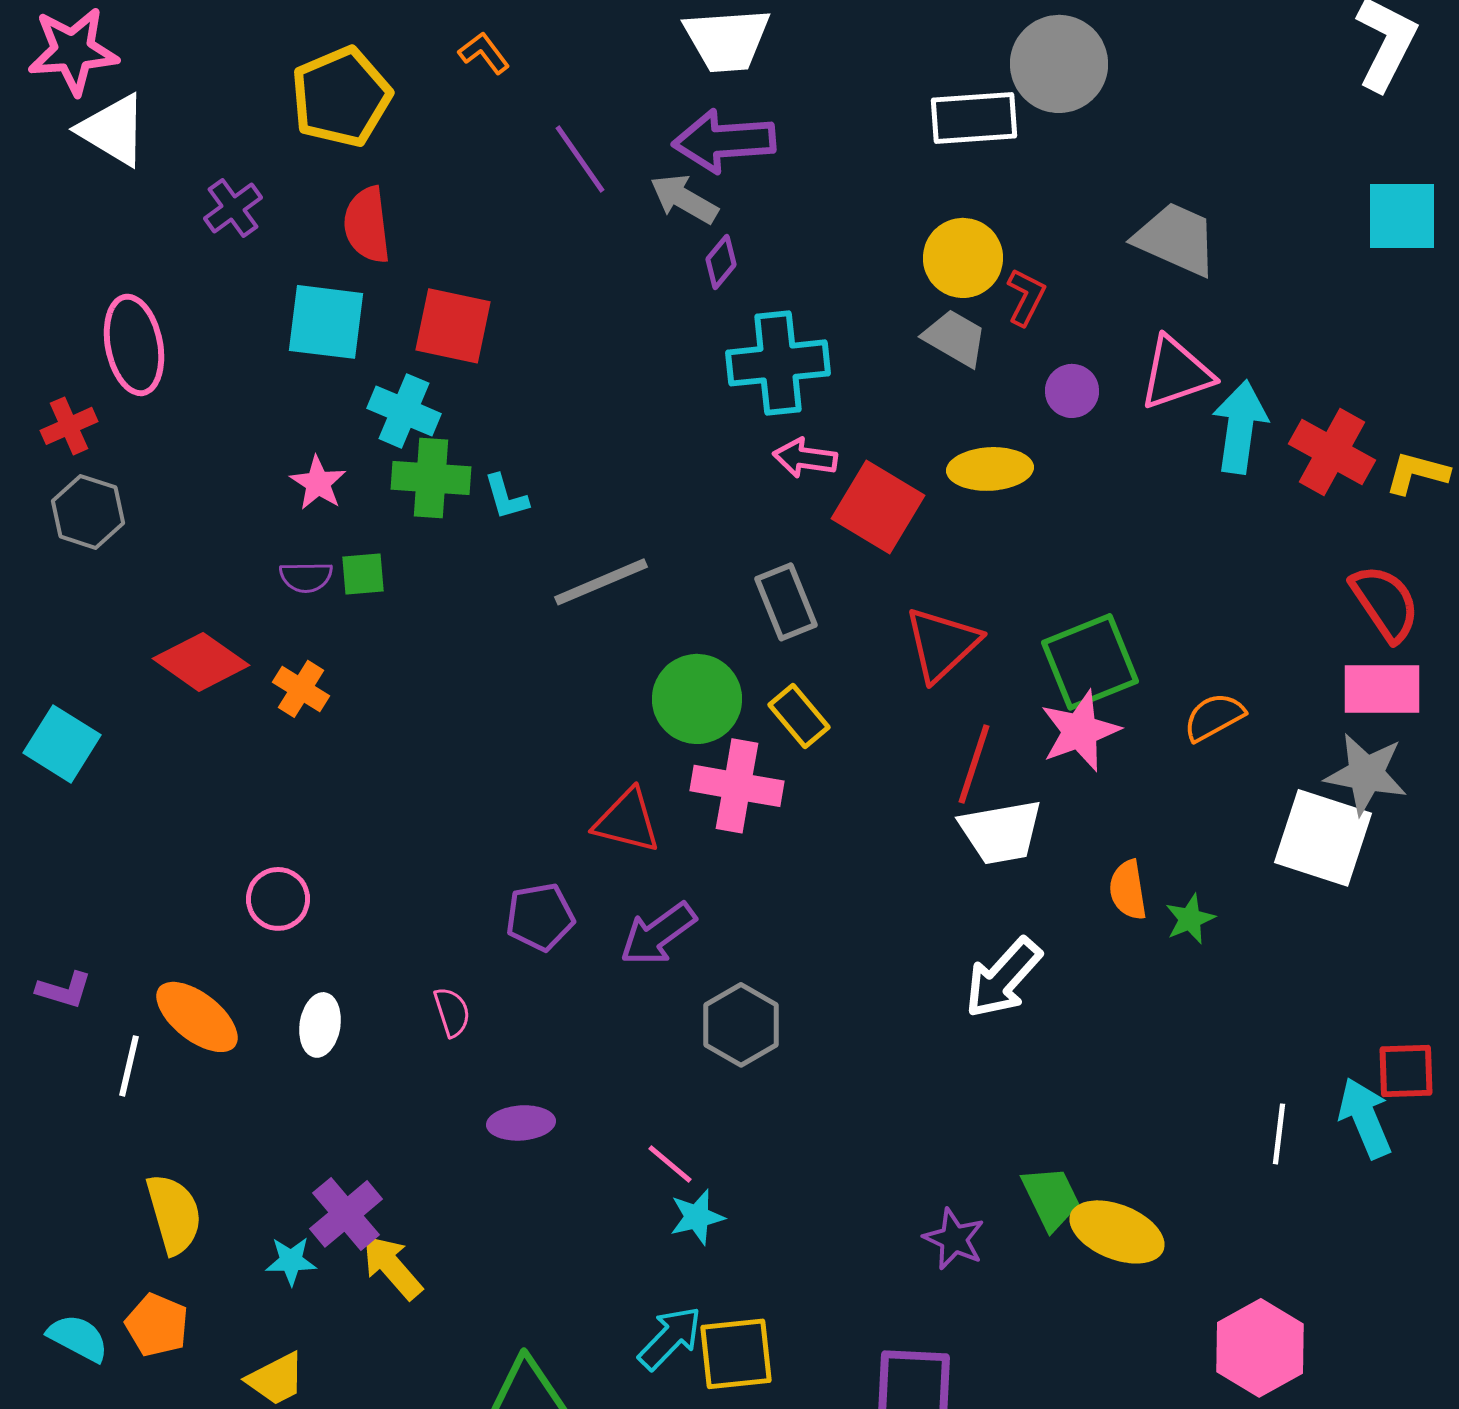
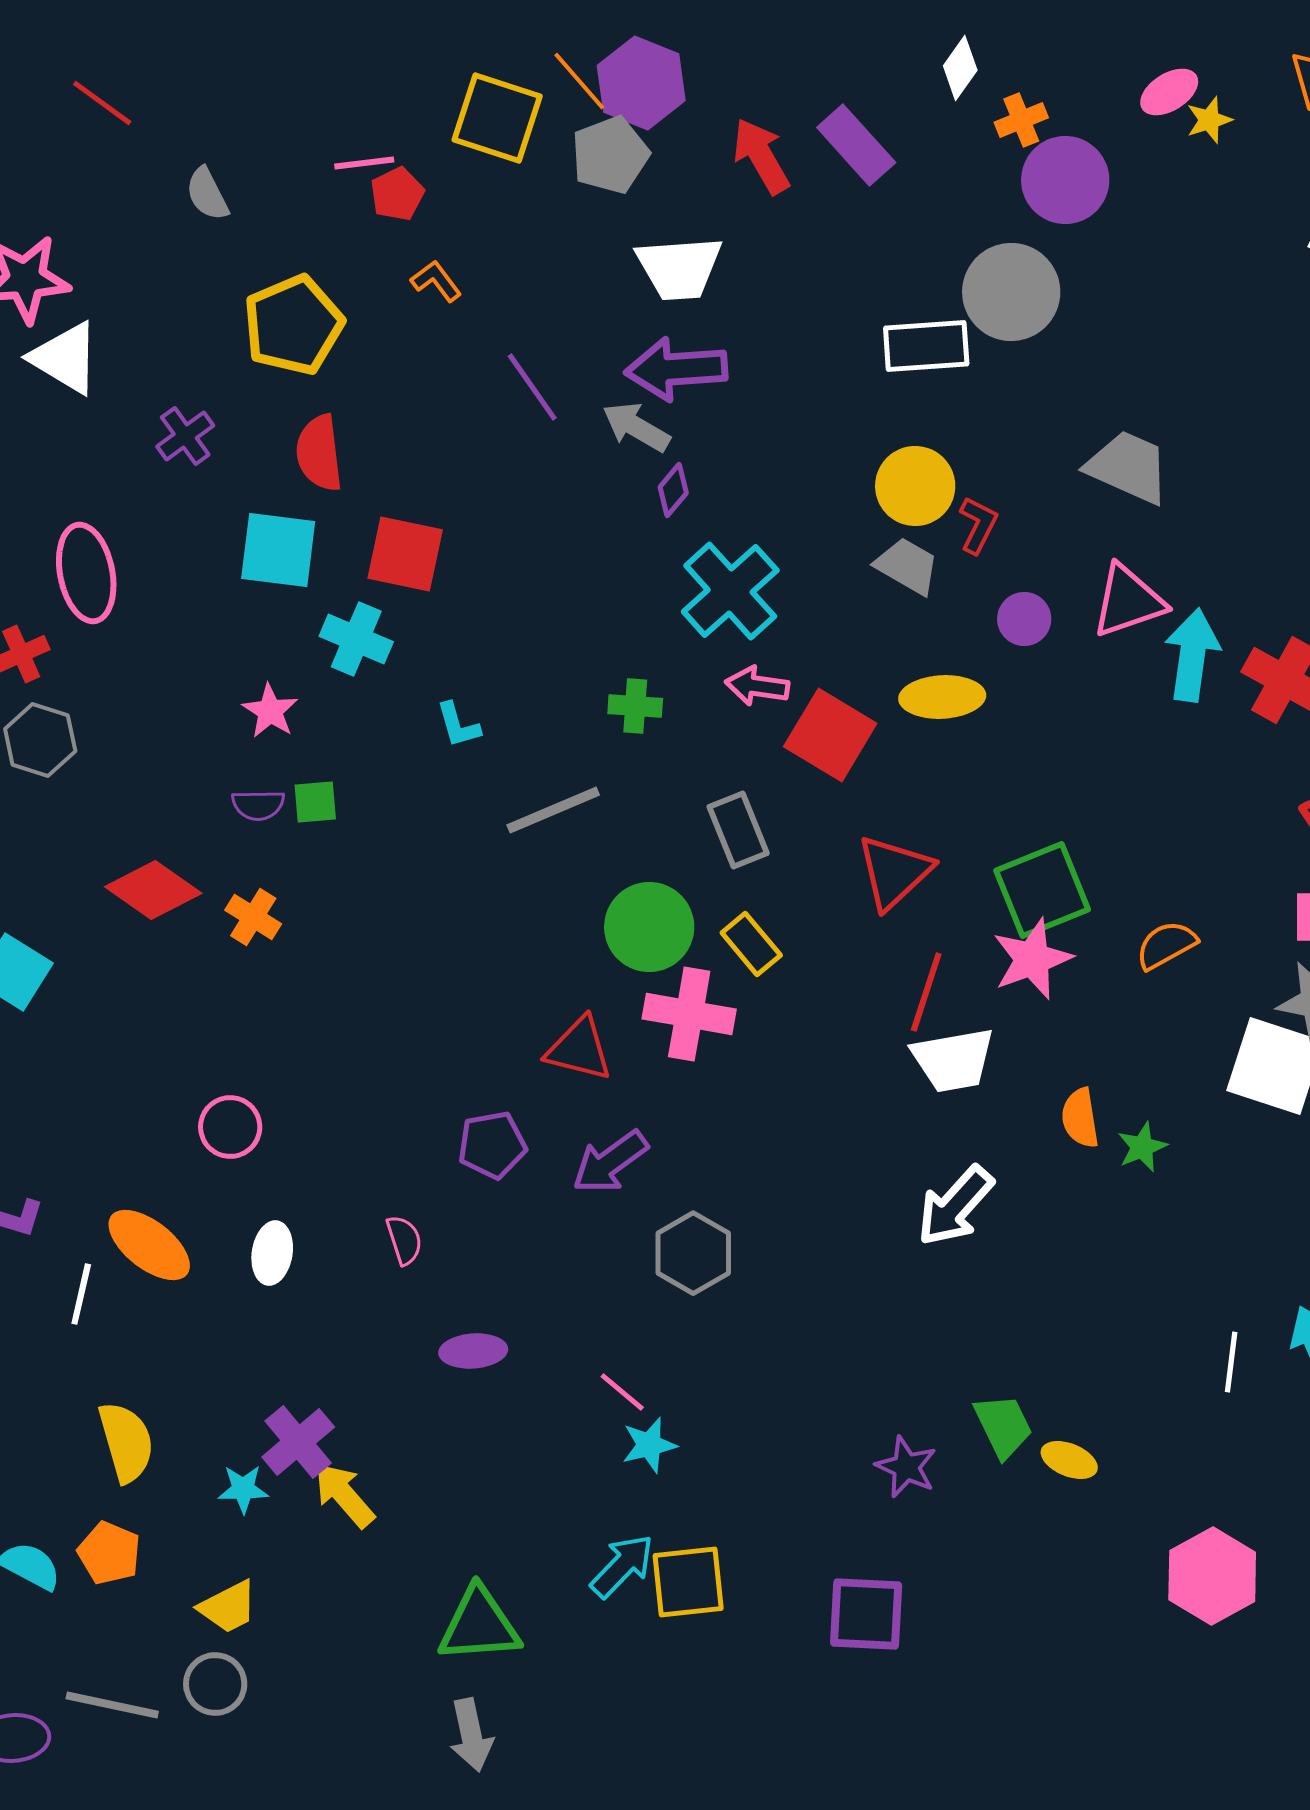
cyan cross: (778, 363) -> (730, 591), turned -36
green cross: (431, 478) -> (635, 706), moved, size x0.7
yellow ellipse: (1117, 1232) -> (1069, 1460), size x0.6

